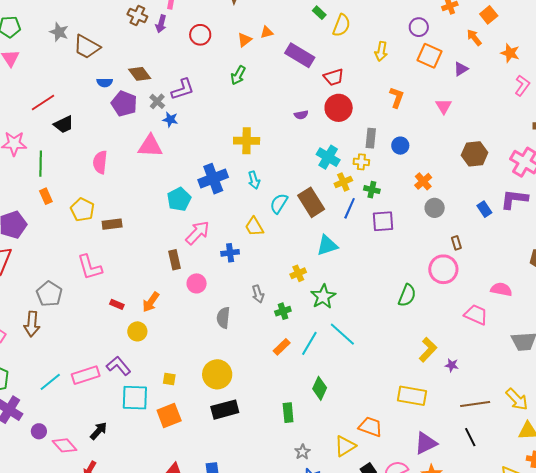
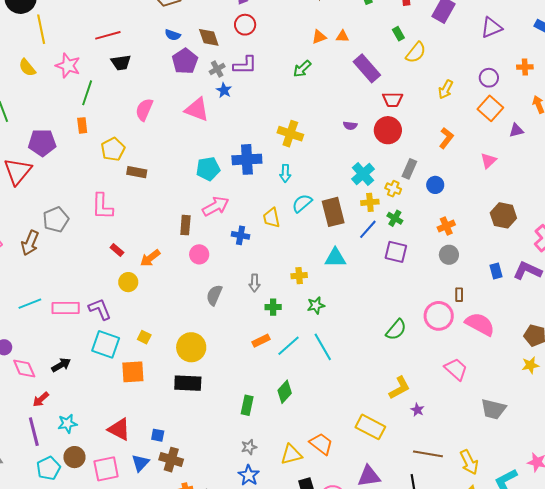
red circle: (200, 35) -> (245, 25), moved
pink semicircle: (501, 289) -> (480, 324), moved, size x1.4
green star: (323, 297) -> (316, 305), size x0.7

